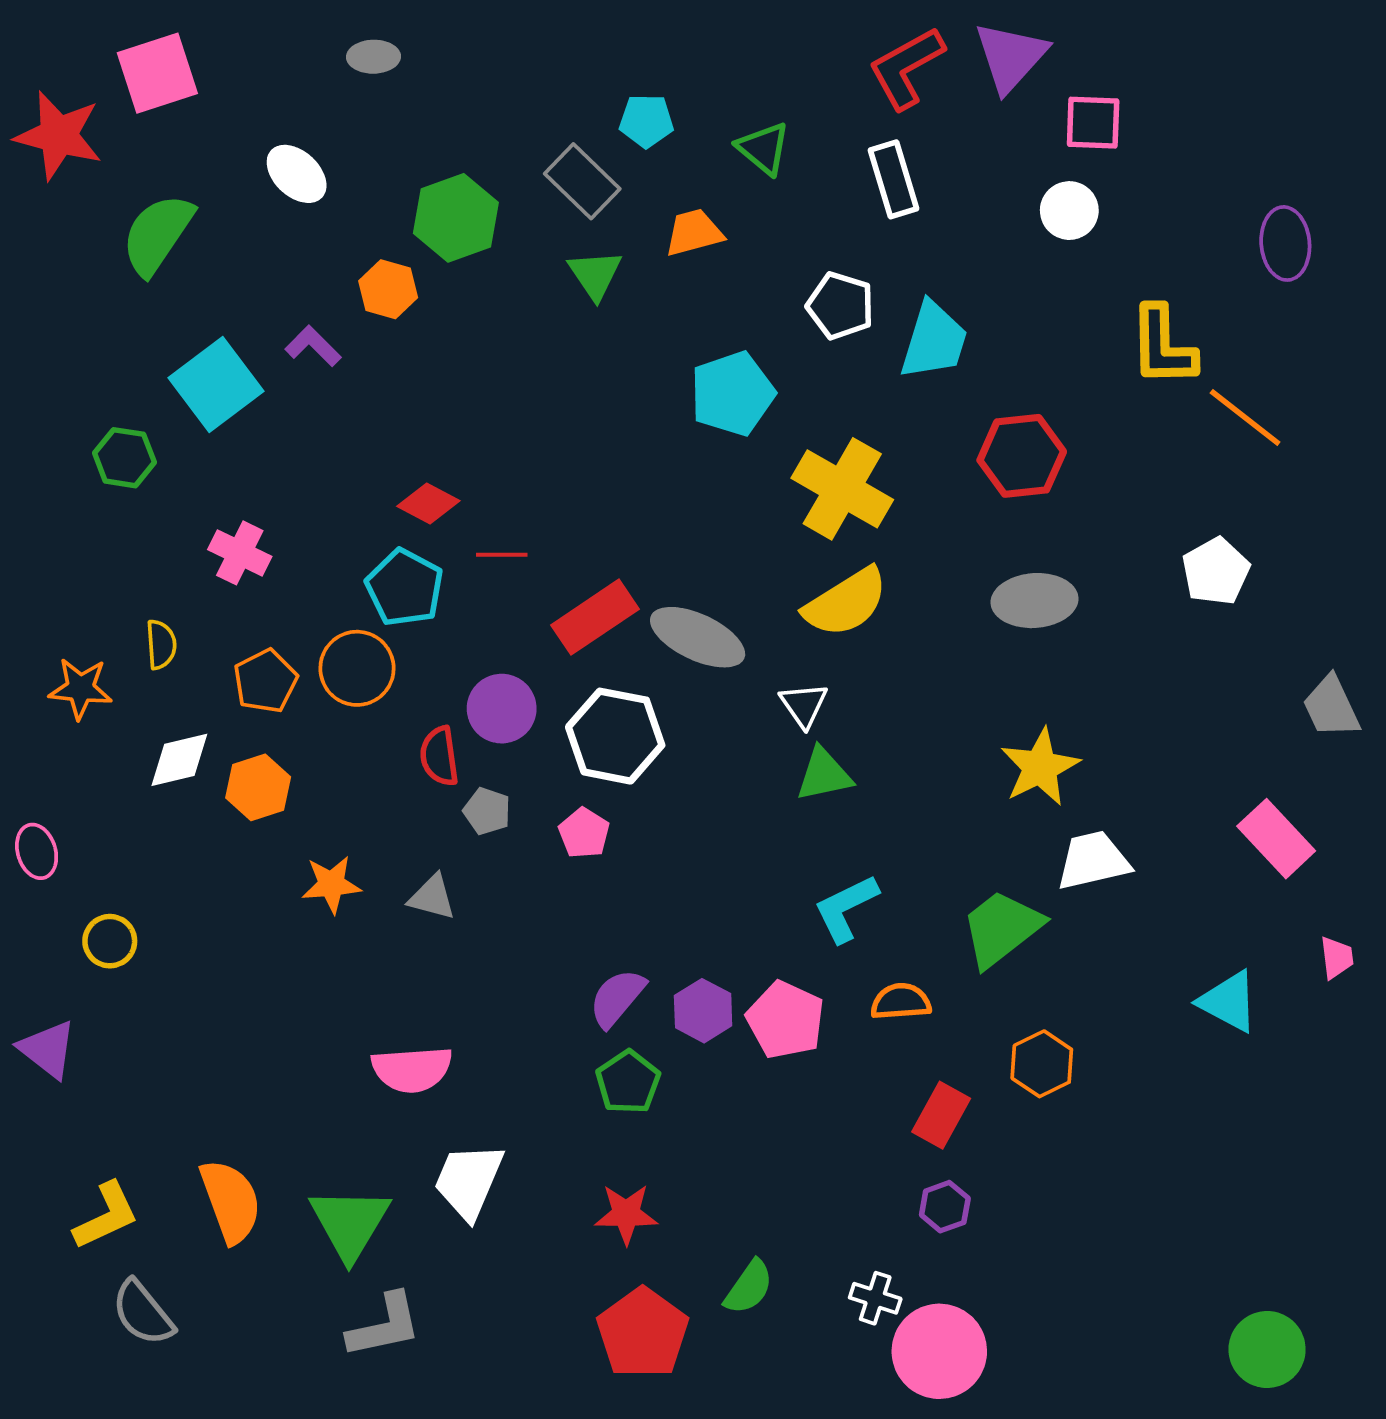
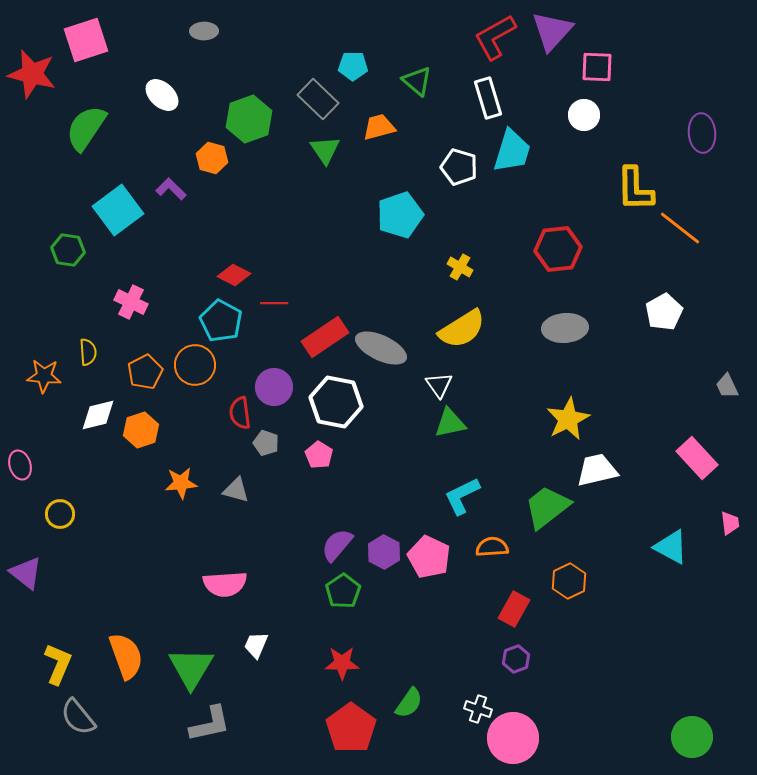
cyan trapezoid: (934, 341) -> (512, 151), moved
yellow cross: (842, 489) -> (460, 267), size x0.5
gray trapezoid: (1331, 707) -> (727, 386), size x0.7
white trapezoid: (469, 1181) -> (256, 645), size x0.6
yellow L-shape: (106, 1216) -> (58, 664), turned -42

